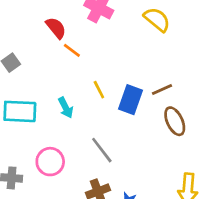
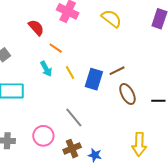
orange line: (72, 50) -> (56, 48), moved
cyan arrow: (66, 108) -> (46, 69), moved
pink circle: (50, 162) -> (43, 136), moved

